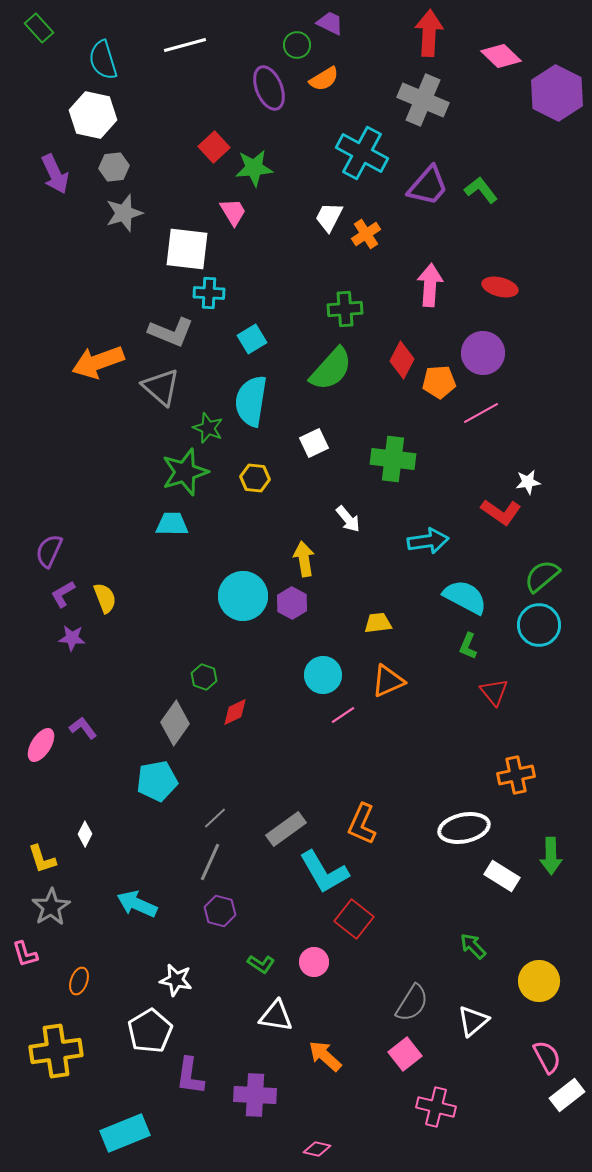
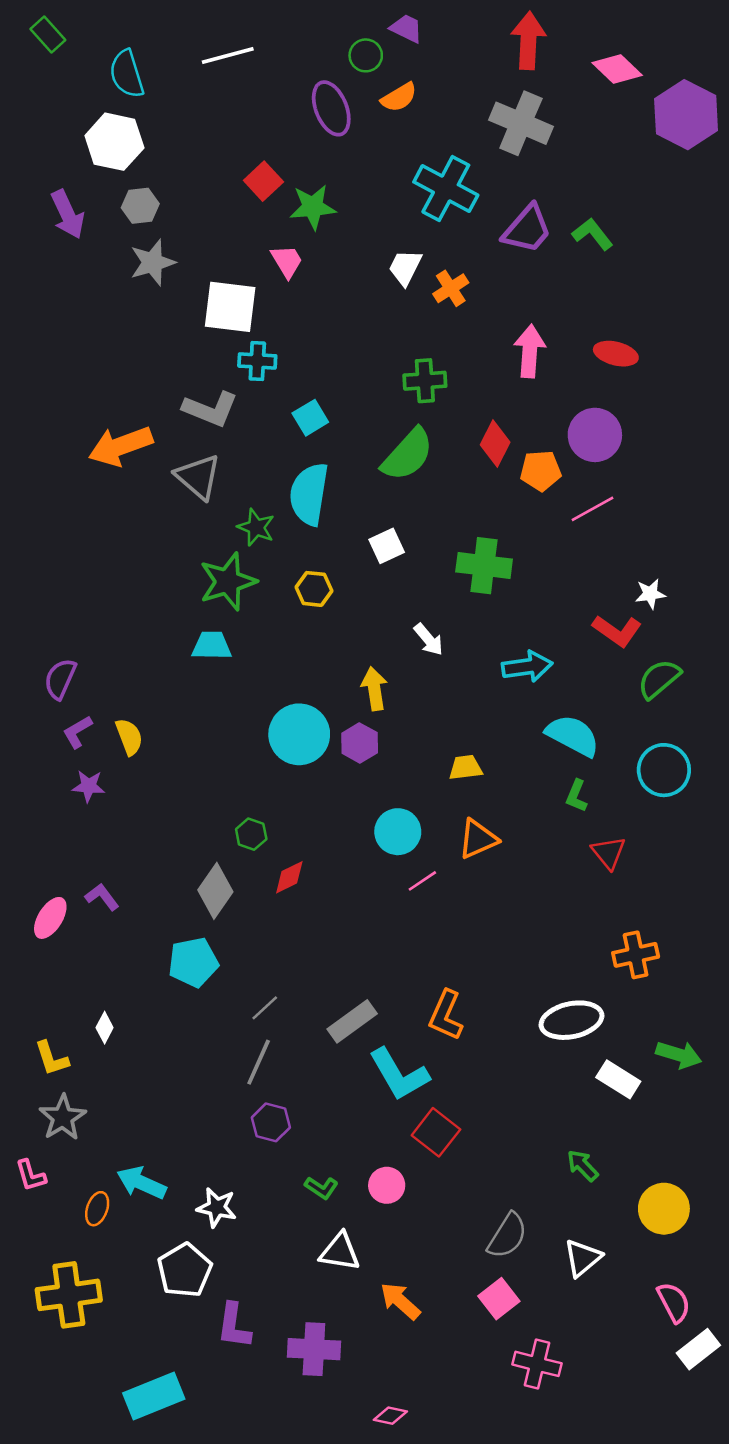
green semicircle: (542, 576) -> (659, 679), moved
green arrow: (551, 856) -> (679, 1055), turned -72
cyan arrow: (137, 904) -> (141, 1183), moved

